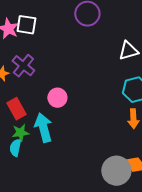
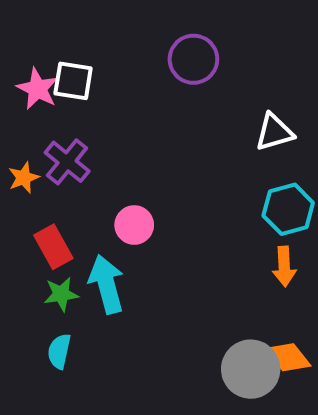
cyan semicircle: (15, 148) -> (59, 351), moved

